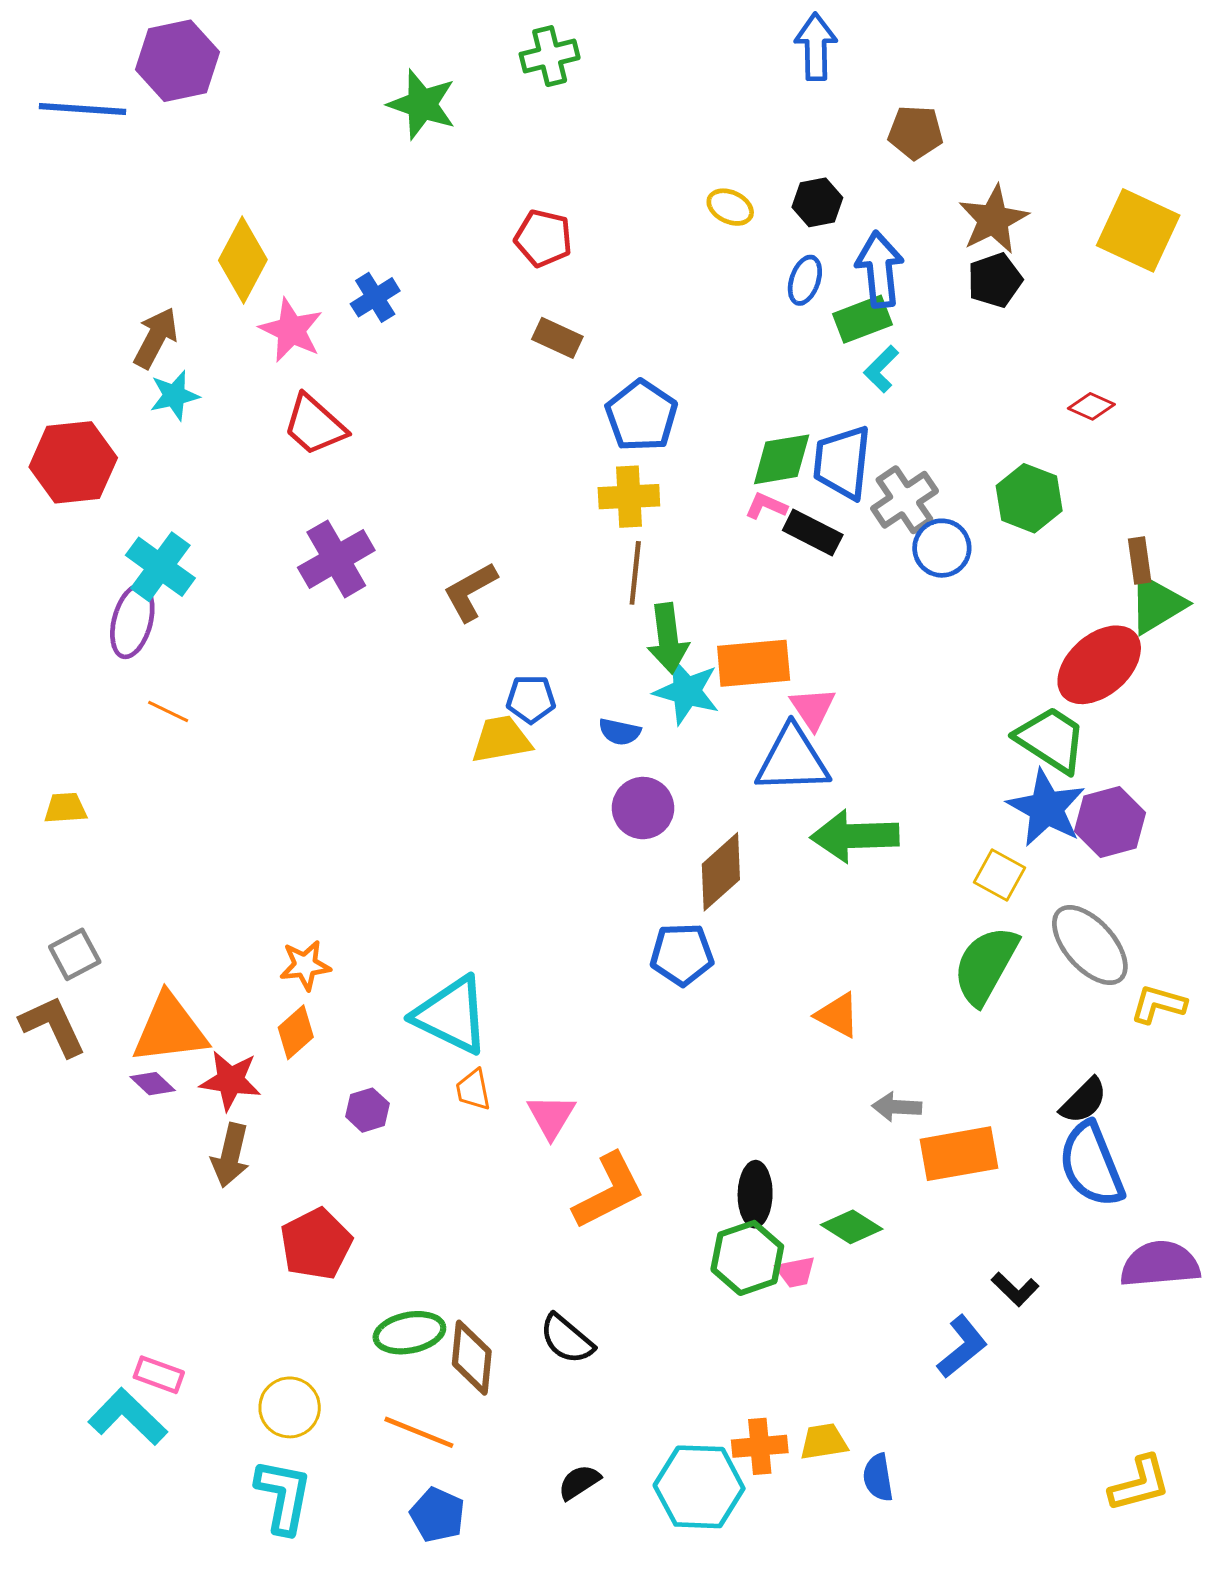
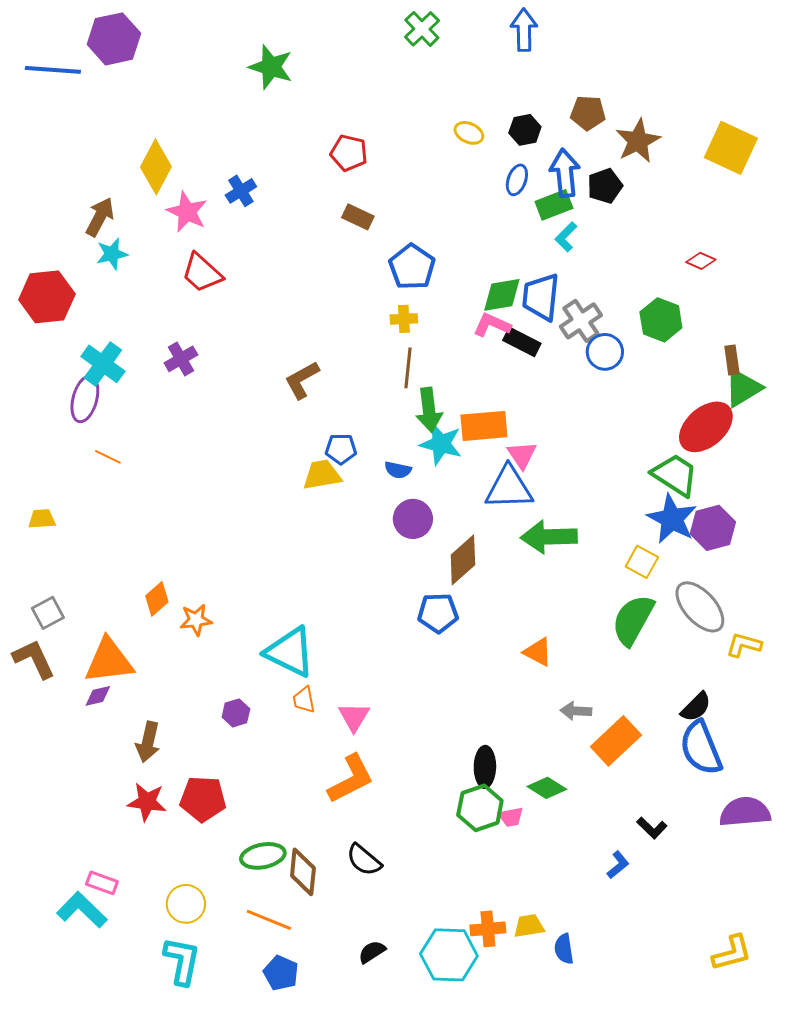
green cross: (550, 56) -> (422, 29), moved, turned -30
brown pentagon: (915, 132) -> (588, 113), moved
black pentagon: (995, 280) -> (605, 186), moved
yellow cross: (629, 497) -> (404, 319), size x0.7
pink L-shape: (766, 506) -> (492, 325), size x1.4
purple cross: (336, 559) -> (181, 359), moved, size x0.7
orange diamond: (296, 1032) -> (157, 599), moved
red star: (230, 1080) -> (147, 802), moved
purple diamond: (153, 1084) -> (98, 696), turned -56
orange rectangle: (959, 1154) -> (616, 741), turned -33
orange L-shape: (609, 1191) -> (351, 779), moved
red pentagon: (316, 1244) -> (203, 799), turned 30
blue L-shape: (962, 1347) -> (618, 865), size x0.7

